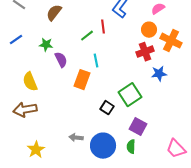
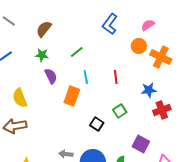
red line: (103, 27) -> (116, 77), moved
green star: (46, 45) -> (42, 55), moved
red cross: (145, 52) -> (162, 110), moved
green square: (130, 95) -> (120, 111), size x0.6
purple square: (138, 127) -> (141, 144), moved

